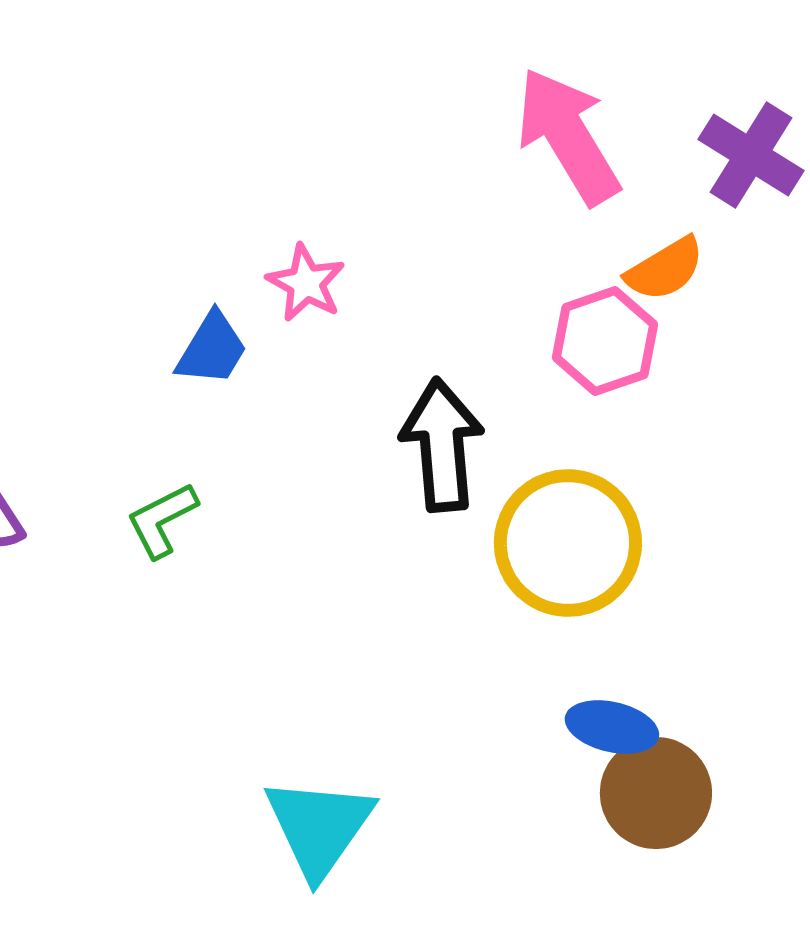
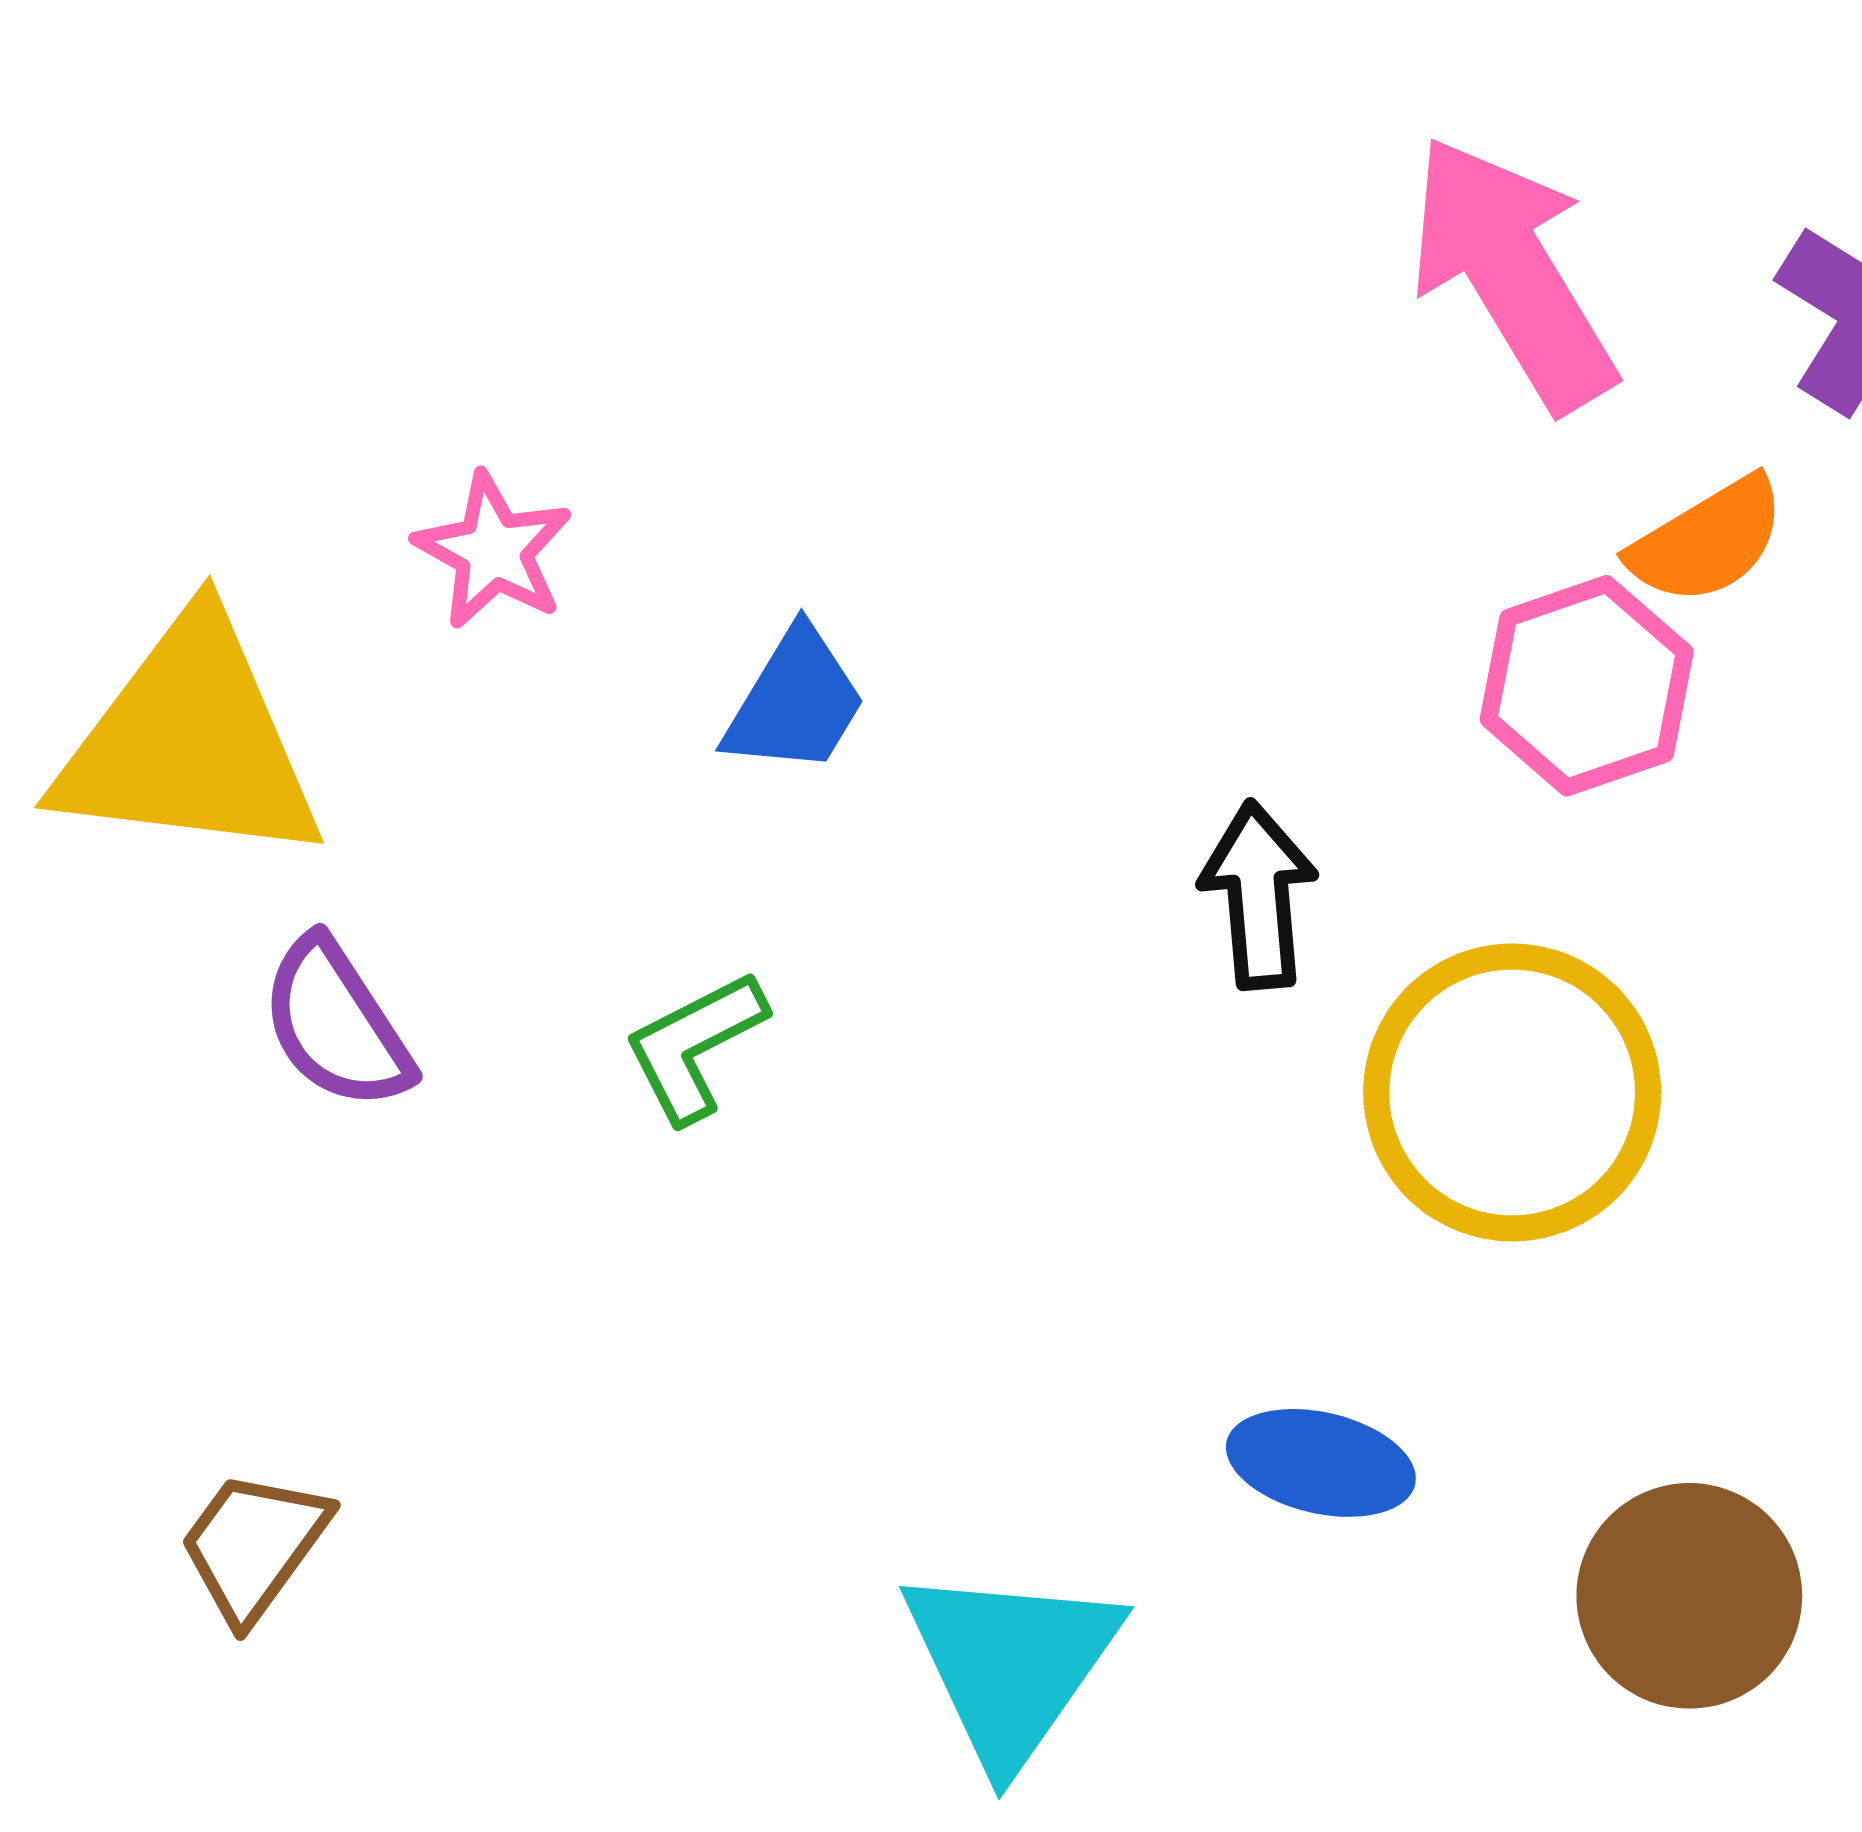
pink star: (306, 283) -> (493, 551), moved
black arrow: (442, 445) -> (1258, 895), size x0.7
blue ellipse: (612, 727) -> (1321, 1463), moved

